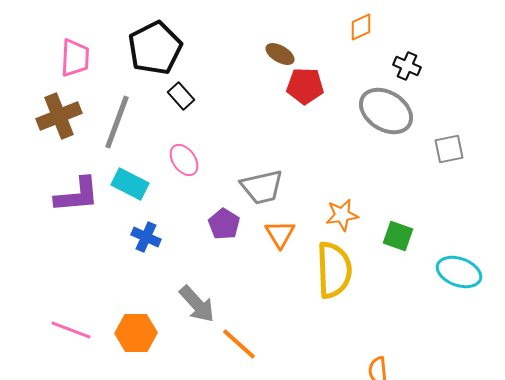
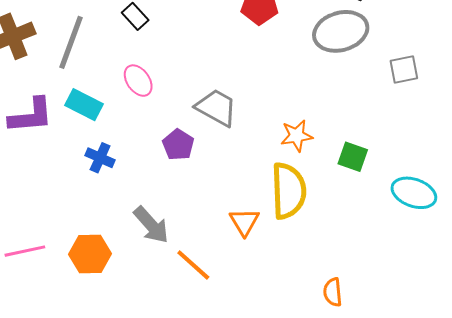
gray ellipse: (386, 111) -> (341, 31), turned -48
gray trapezoid: (262, 187) -> (216, 108), turned -138
orange triangle: (280, 234) -> (244, 222), moved
pink line: (71, 330) -> (25, 251), turned -33

